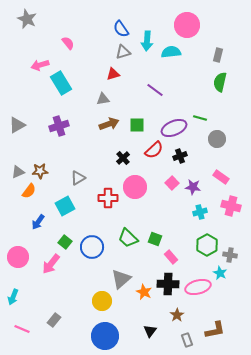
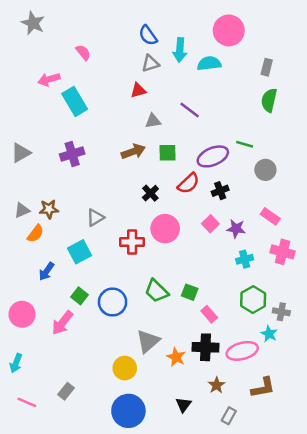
gray triangle: (103, 99) -> (153, 121), moved
brown L-shape: (215, 330) -> (263, 388), moved
gray rectangle: (187, 340) -> (229, 416), turned 48

